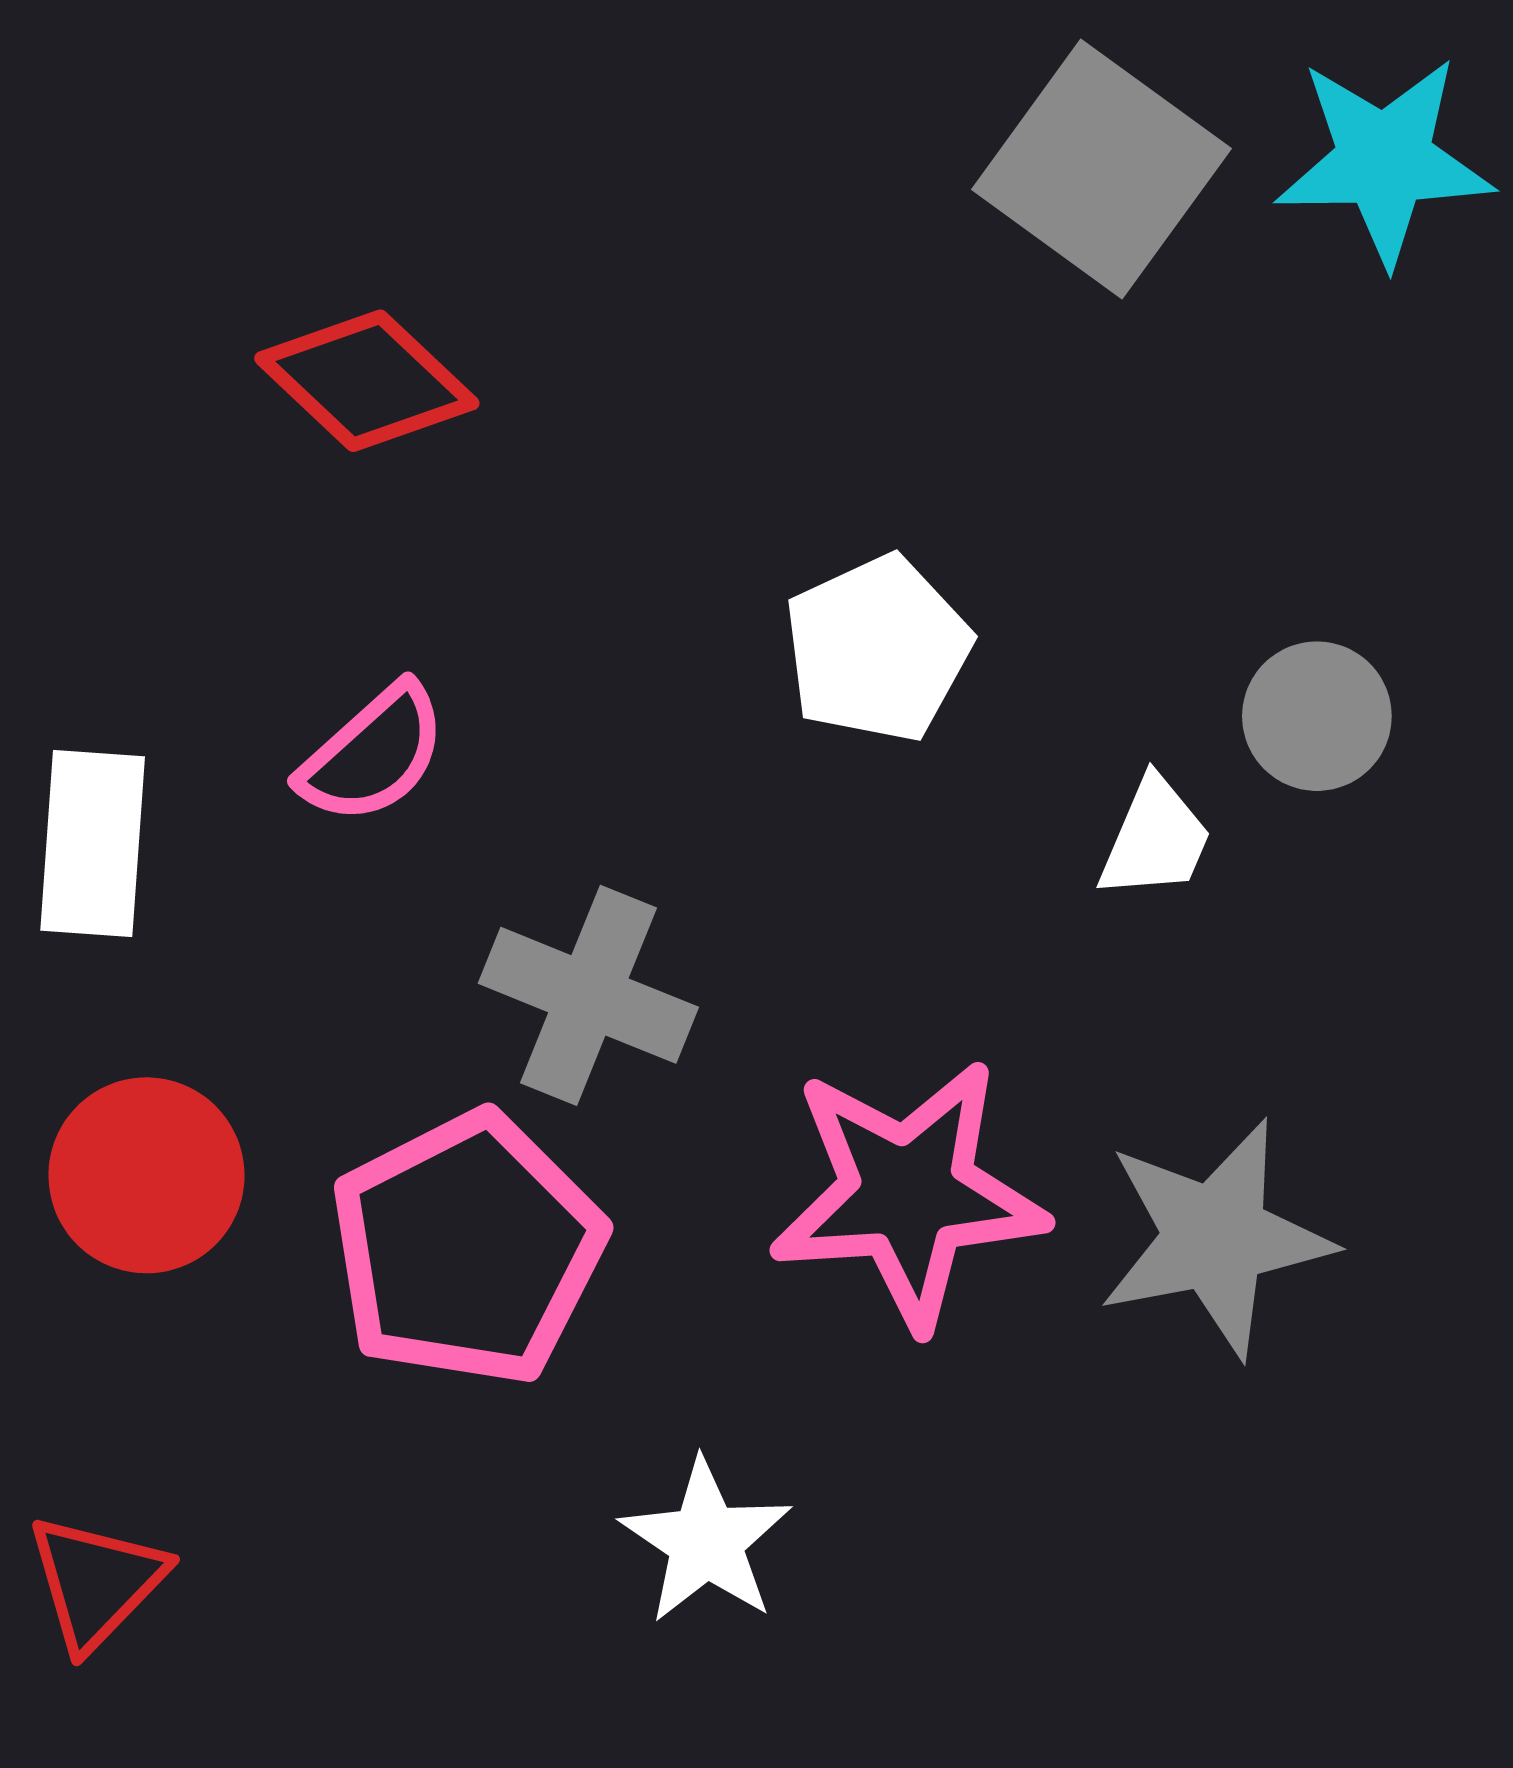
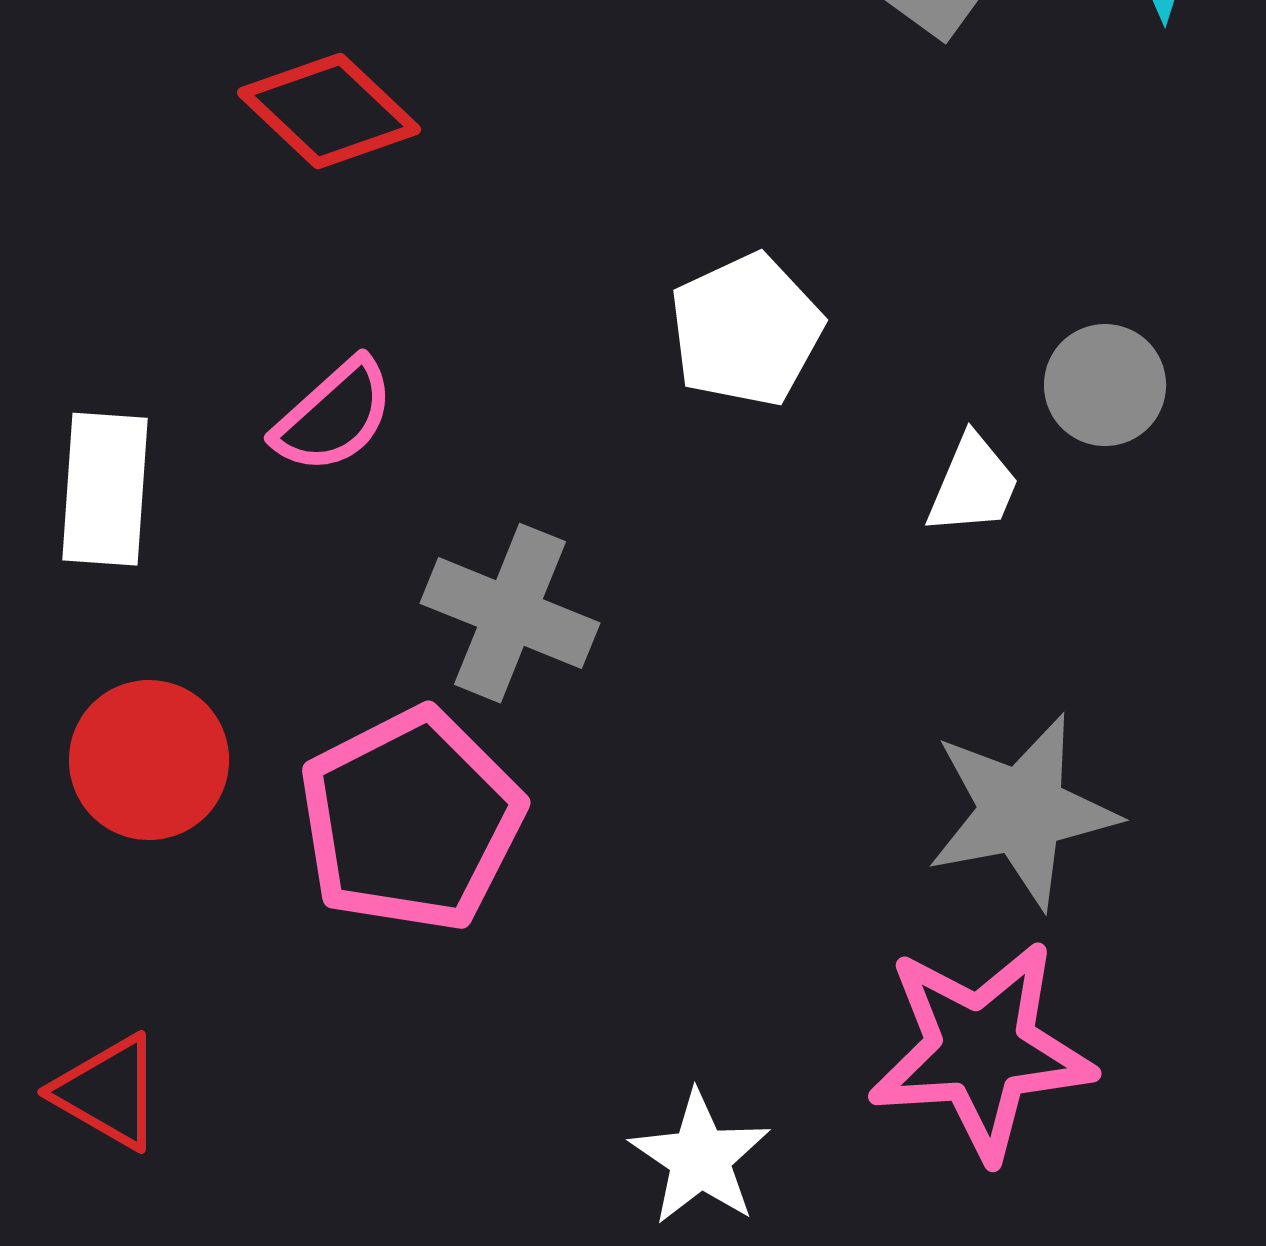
pink star: (908, 1194) -> (981, 1050), moved
white star: (706, 1541) -> (700, 1158), moved
red triangle: (96, 1582) -> (108, 1092), turned -44

